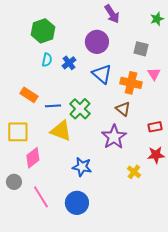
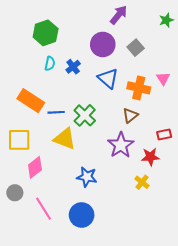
purple arrow: (112, 14) -> (119, 15), turned -108
gray square: (141, 49) -> (136, 48), moved, turned 35
orange rectangle: (29, 95) -> (31, 101), size x1.4
brown triangle: (123, 109) -> (130, 115), turned 42
red star: (156, 155) -> (150, 157), moved

